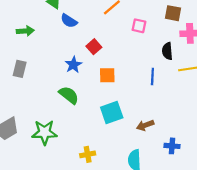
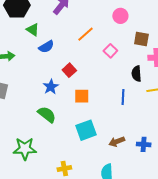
blue semicircle: (69, 21) -> (46, 47), turned -63
pink square: (139, 26) -> (110, 51), turned 32
blue cross: (172, 146) -> (144, 144), moved

